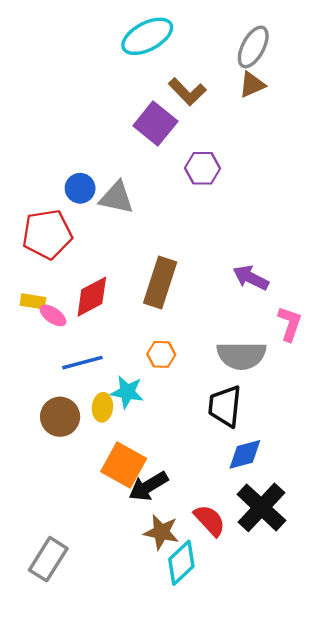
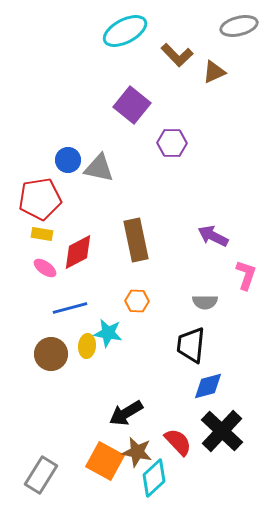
gray ellipse: (253, 47) -> (239, 26), moved, turned 48
brown L-shape: (187, 92) -> (177, 55), moved
brown rectangle: (160, 282) -> (136, 240), turned -30
yellow rectangle: (33, 301) -> (42, 234), moved
gray semicircle: (241, 355) -> (205, 302), size x0.6
orange square: (124, 465) -> (105, 461), moved

